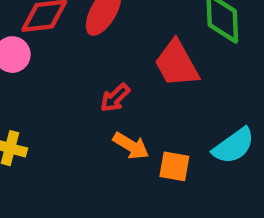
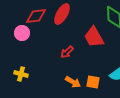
orange arrow: (131, 146) -> (73, 82), moved

